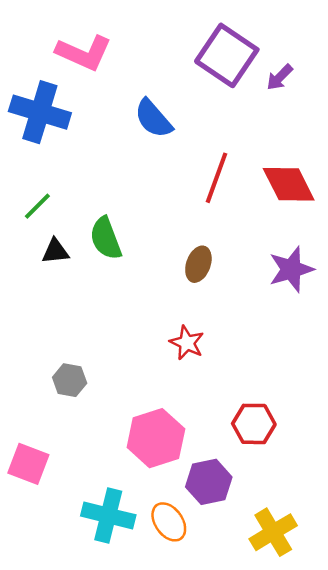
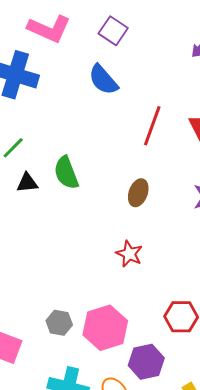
purple square: (227, 55) -> (113, 31), moved, size x0.6
gray hexagon: (70, 380) -> (59, 323), moved

